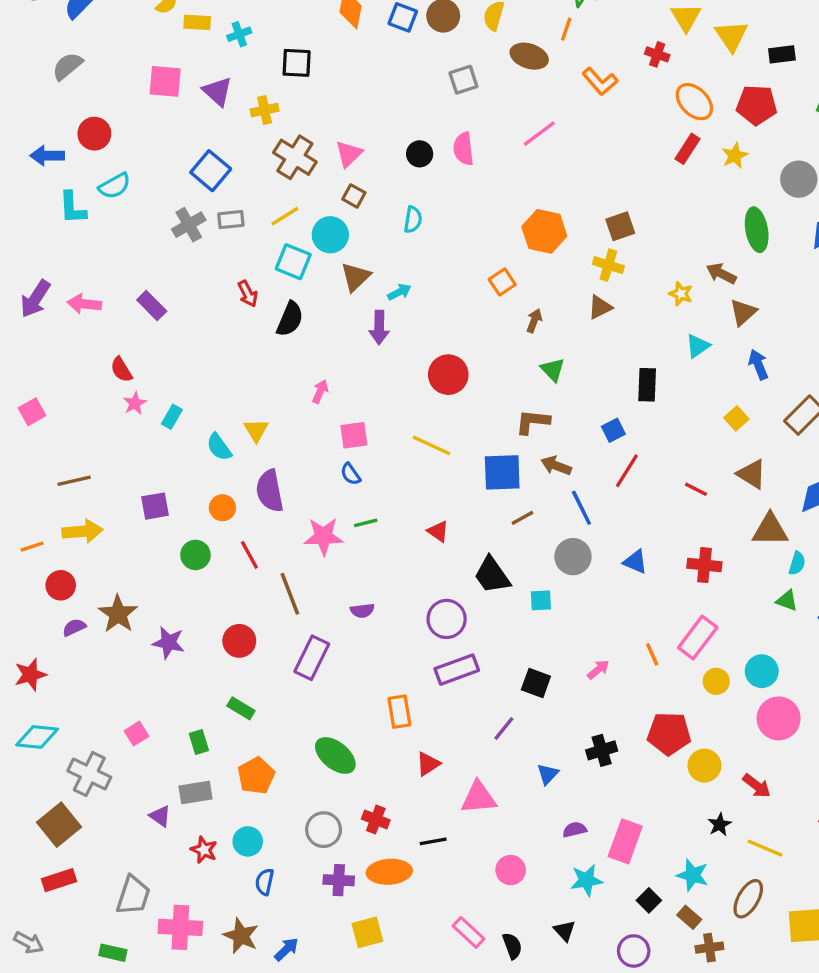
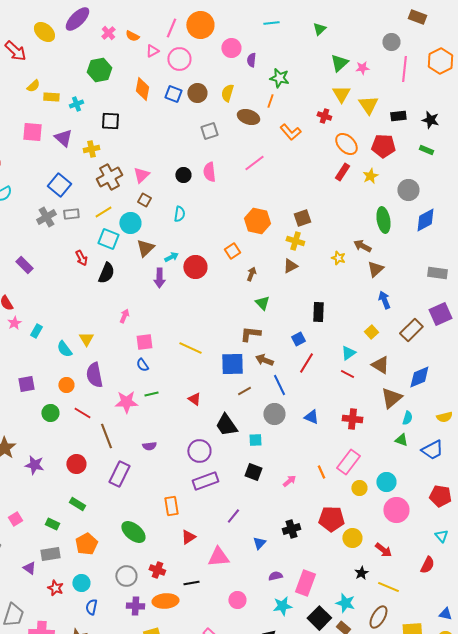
brown cross: (295, 157) -> (109, 177), turned 30
cyan triangle: (698, 346) -> (348, 353), moved
red circle: (448, 375) -> (195, 267), moved
brown triangle: (770, 530) -> (391, 398), turned -40
red line: (249, 555) -> (82, 413), turned -30
black square: (536, 683) -> (253, 472), moved
green rectangle: (199, 742) -> (52, 524), turned -48
black square: (649, 900) -> (319, 618), size x1.6

